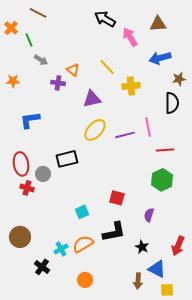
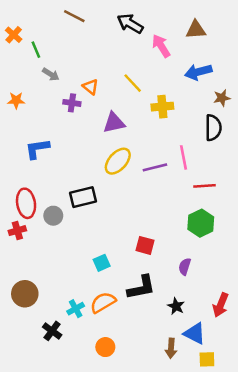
brown line: (38, 13) -> (74, 16), moved
red cross: (27, 188) -> (17, 231), moved, turned -32

